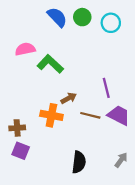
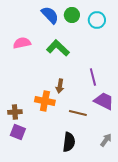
green L-shape: (50, 64) -> (58, 48), moved
brown arrow: (69, 98) -> (60, 86), turned 128
brown line: (90, 115) -> (78, 113), moved

